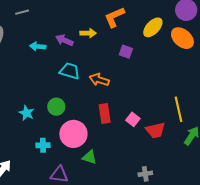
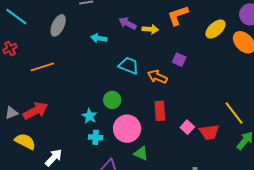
purple arrow: (64, 40) -> (127, 23), moved
purple square: (126, 52) -> (179, 60), moved
yellow line: (179, 109) -> (234, 113), turned -30
cyan star: (27, 113) -> (89, 116), moved
pink square: (133, 119) -> (187, 127), moved

